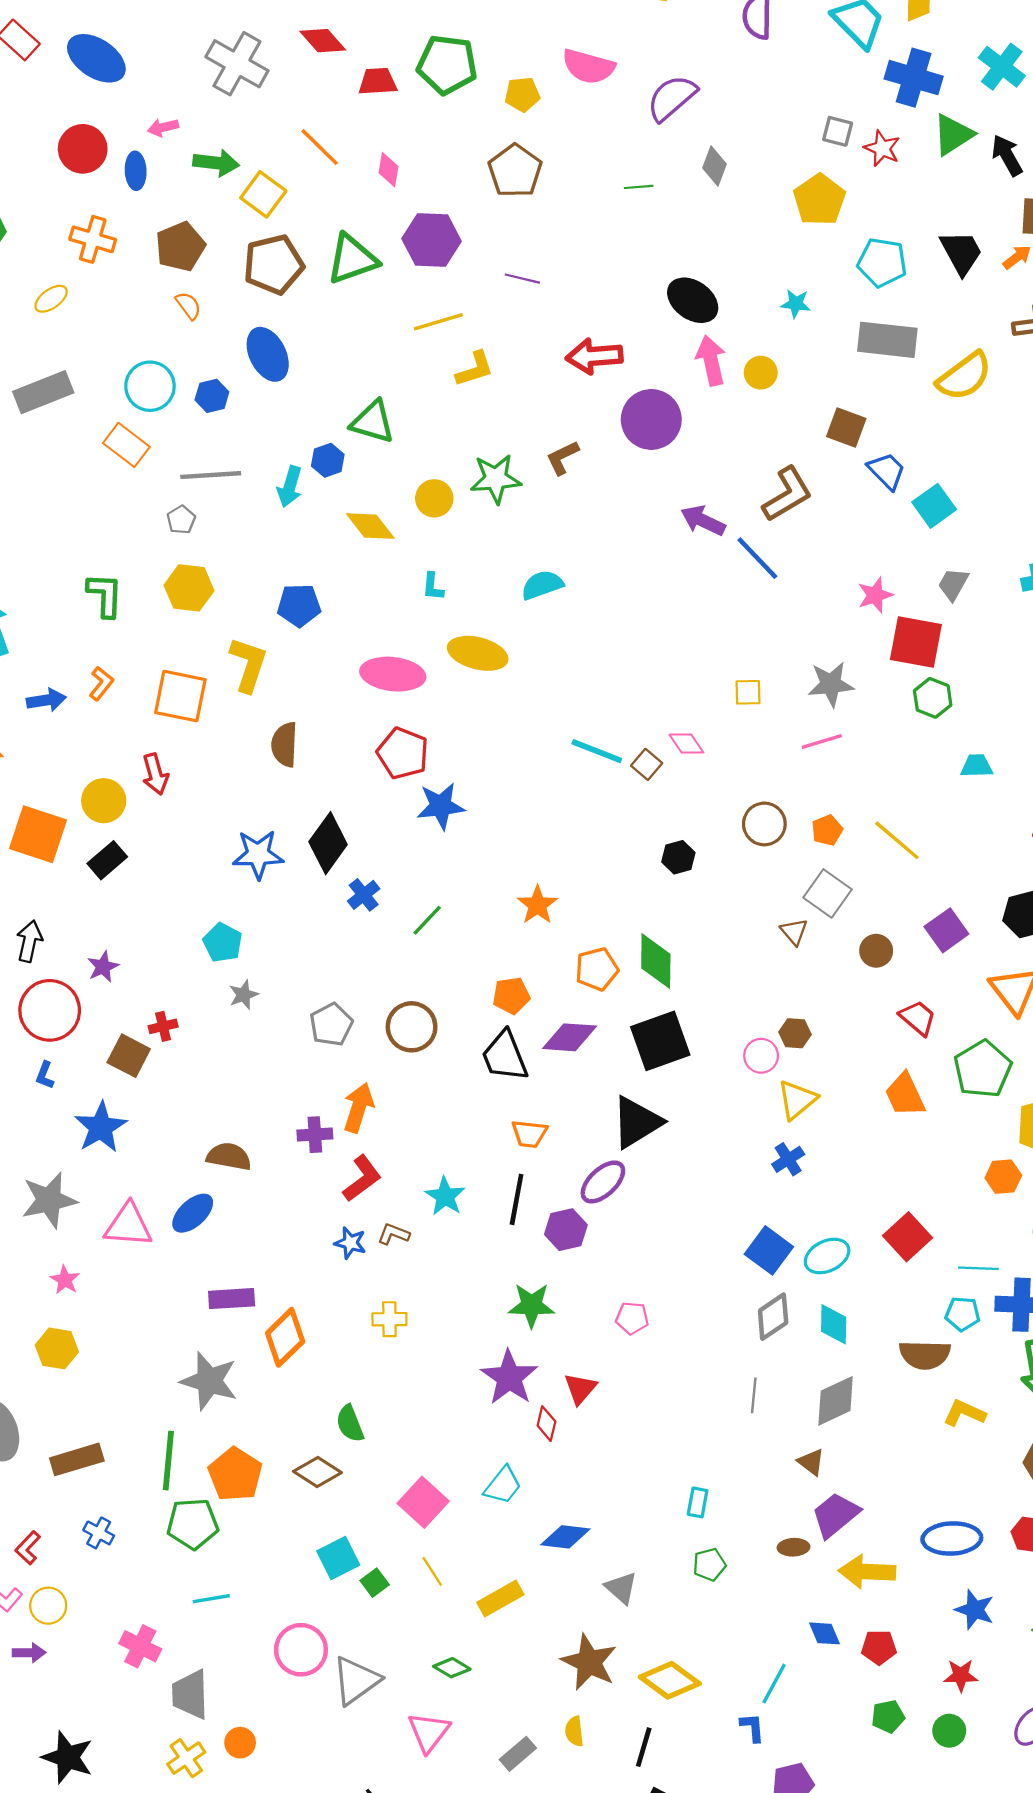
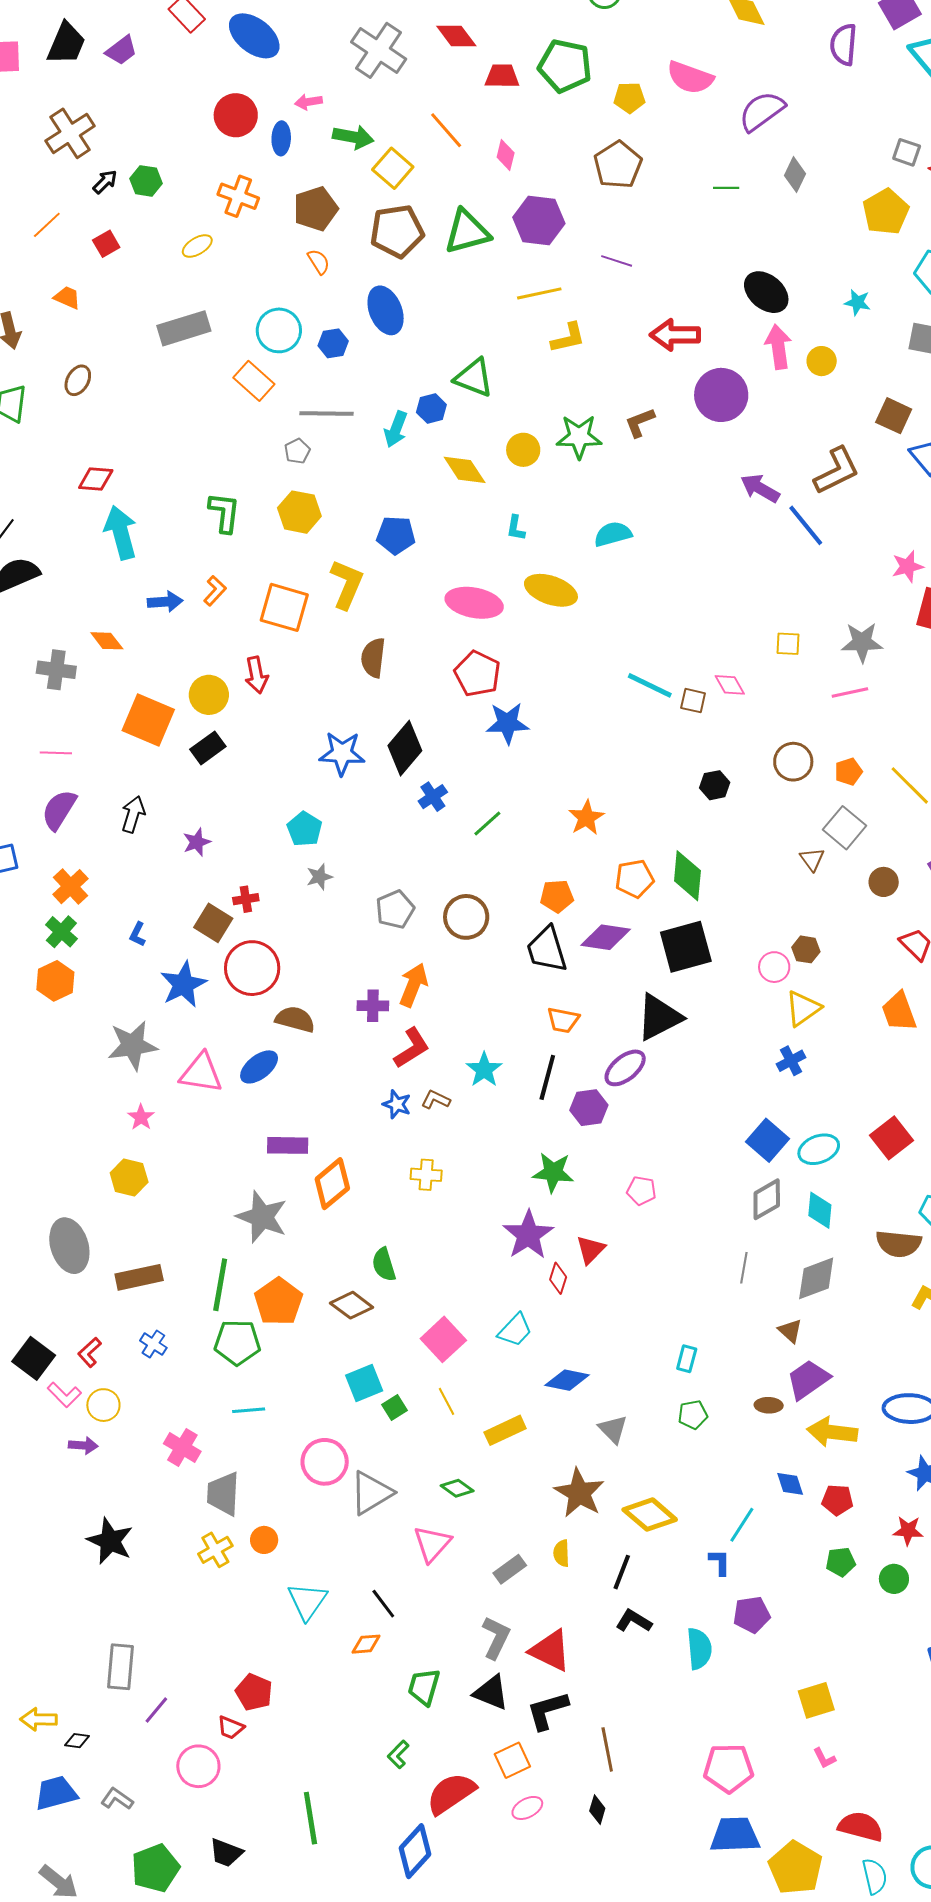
brown square: (647, 764) -> (693, 701), turned -32
red circle: (50, 1010) -> (252, 968), moved

